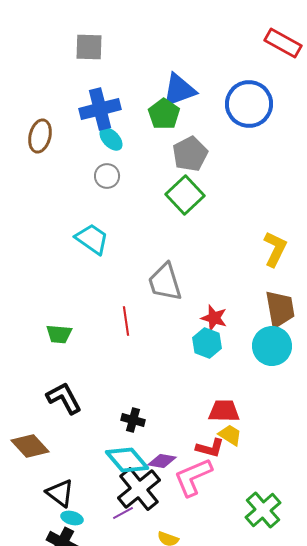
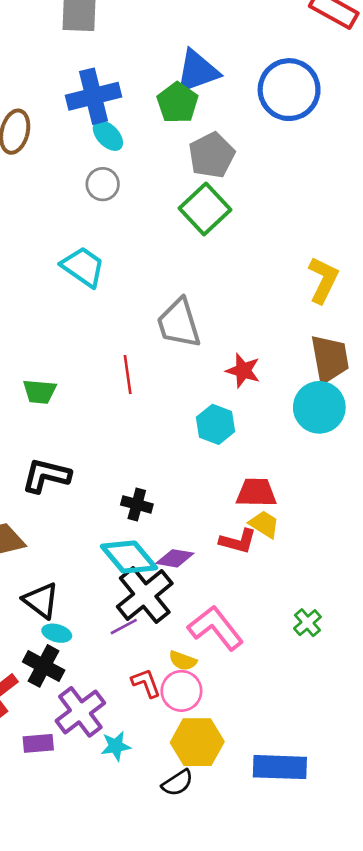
cyan hexagon: (207, 343) -> (216, 424), moved
black L-shape: (64, 398) -> (46, 476), turned -48
pink L-shape: (193, 477) -> (216, 628), moved, turned 75
green cross: (263, 510) -> (307, 623), size x0.6

